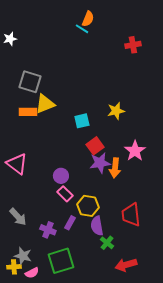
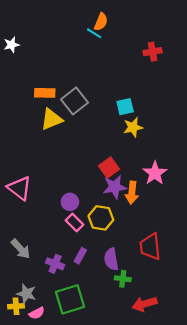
gray square: (30, 82) -> (75, 101), moved, turned 35
orange rectangle: (28, 112) -> (45, 93), moved
cyan square: (82, 121) -> (125, 107), moved
yellow hexagon: (88, 206) -> (101, 218), moved
green cross: (107, 243) -> (123, 279), turned -32

